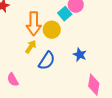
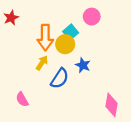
cyan square: (65, 14) -> (71, 32), moved
blue star: (80, 55) -> (83, 65), moved

